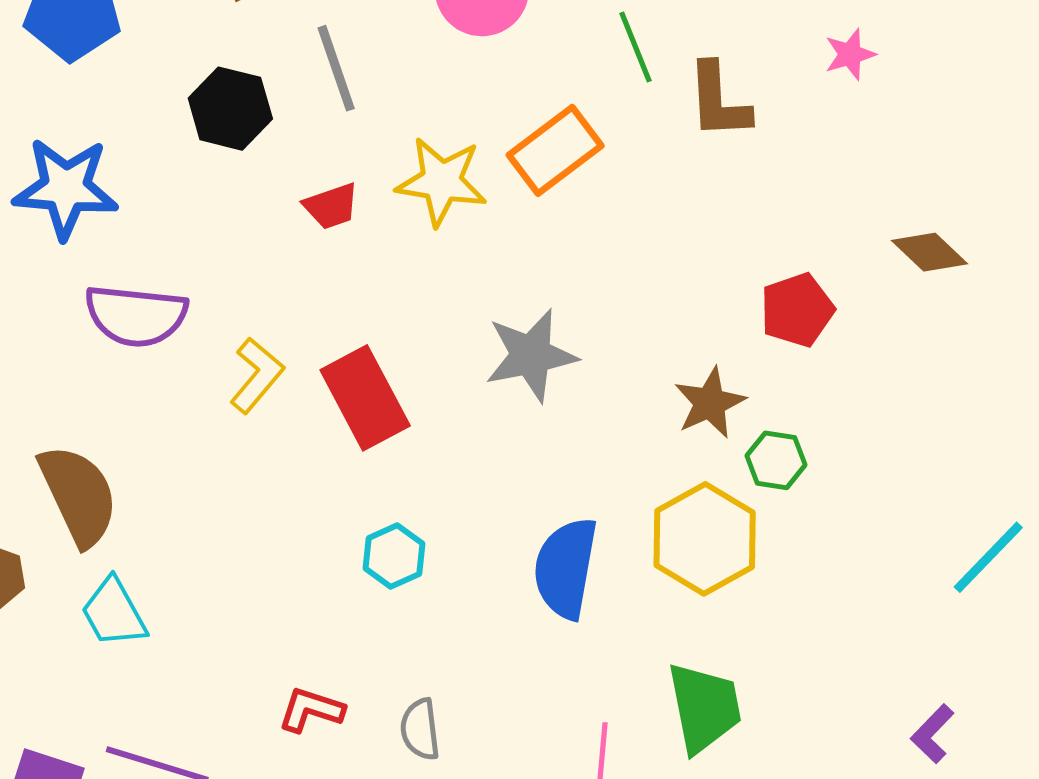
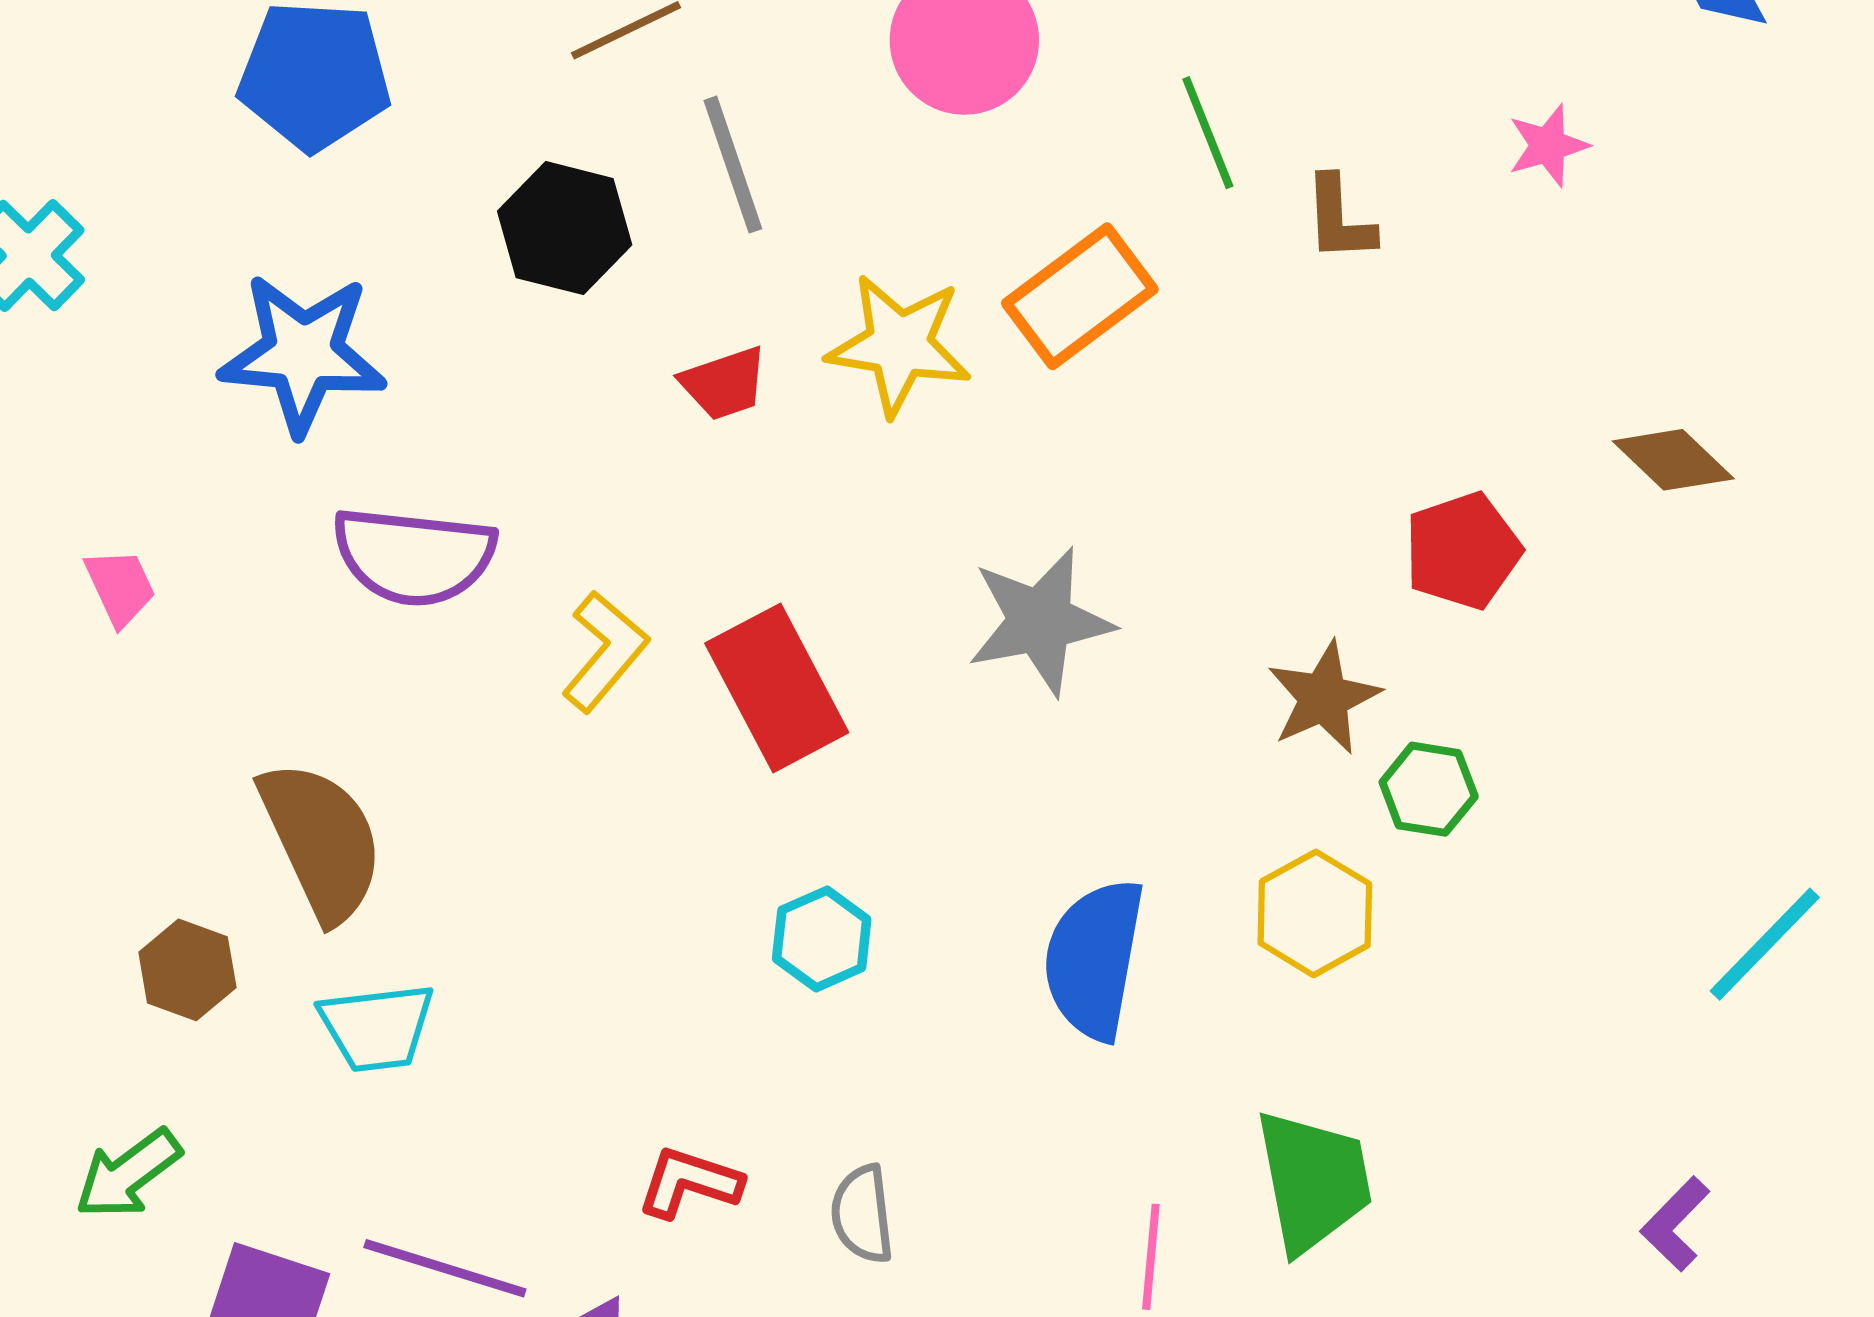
brown L-shape: (719, 101) -> (1339, 219), size x0.7
yellow hexagon: (705, 539) -> (1315, 913), size x0.7
cyan trapezoid: (114, 613) -> (377, 1027), turned -68

